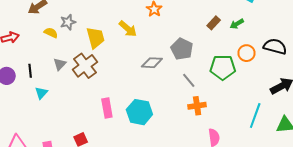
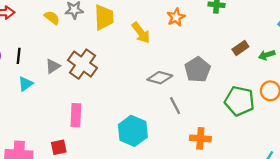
yellow trapezoid: (95, 38) -> (104, 17), moved
gray triangle: (60, 64) -> (53, 66), moved
brown cross: (85, 66) -> (82, 64), turned -30
gray line: (189, 80) -> (175, 106), moved
pink rectangle: (107, 108) -> (76, 115), moved

